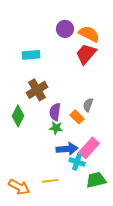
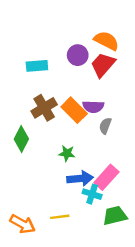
purple circle: (65, 29) -> (78, 55), moved
purple semicircle: (55, 112) -> (93, 107), moved, turned -96
orange rectangle: (77, 117) -> (74, 110), moved, size x1.5

